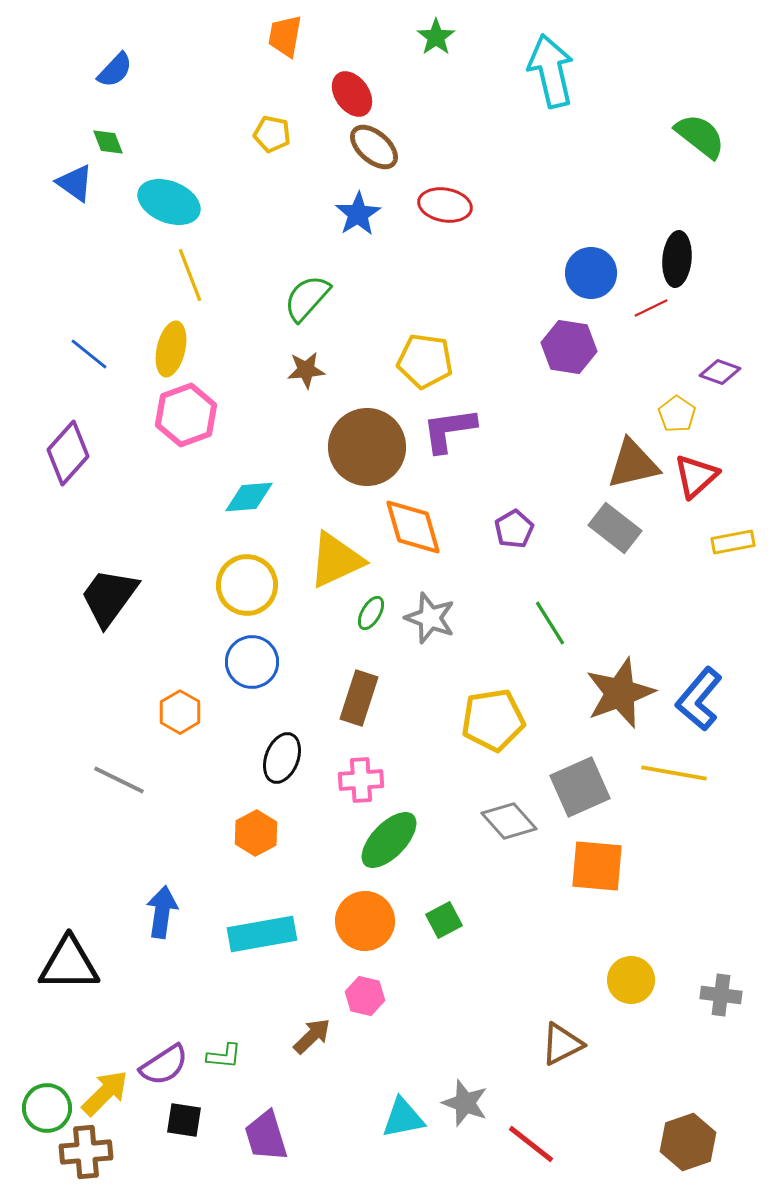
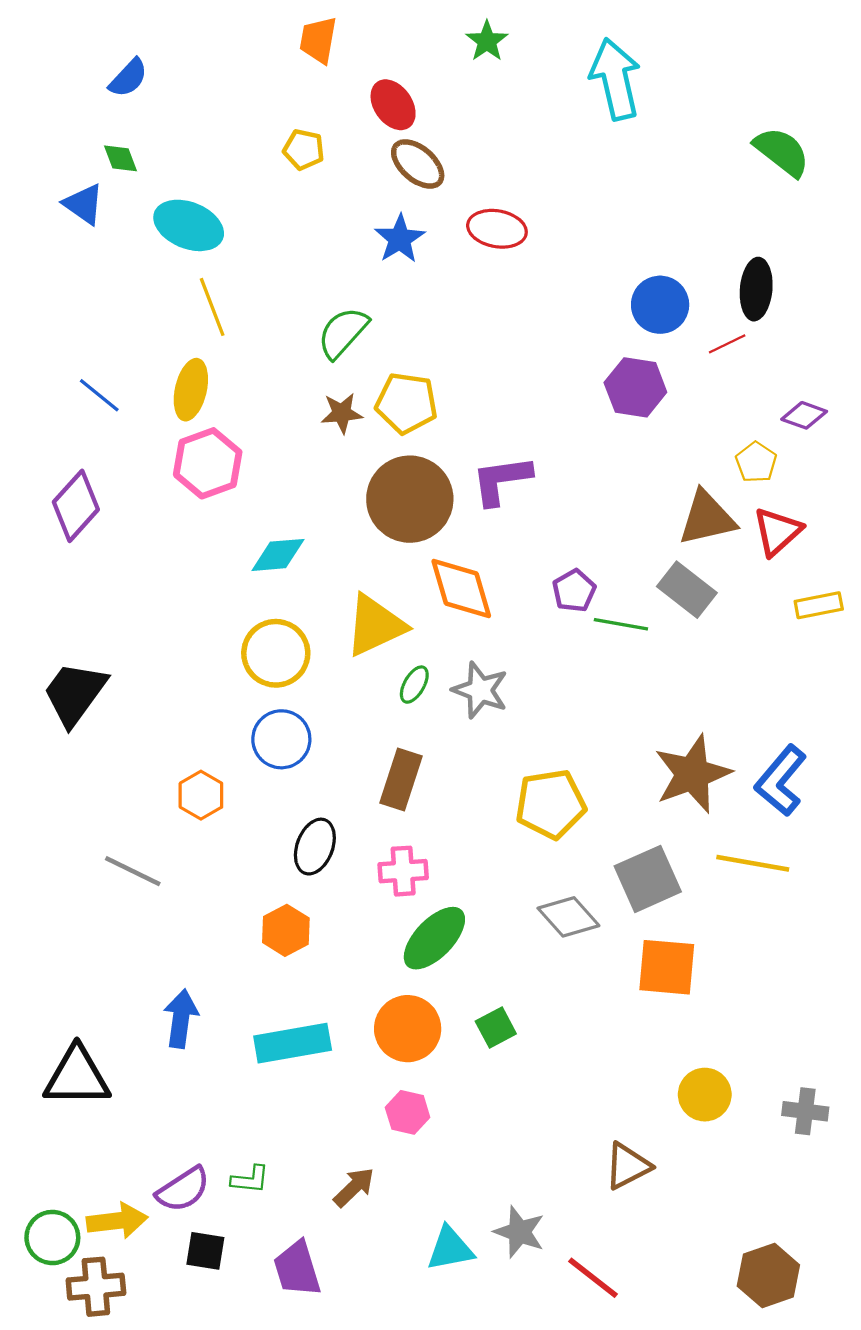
yellow pentagon: (425, 361) -> (406, 403), moved
black trapezoid: (109, 597) -> (75, 693), moved
green line: (550, 623) -> (621, 624), moved, turned -48
brown arrow: (312, 1036) -> (354, 1187), moved
yellow arrow: (105, 1093) -> (117, 1221), turned 38

